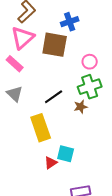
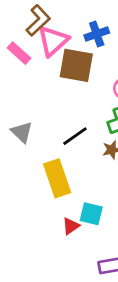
pink triangle: (23, 38) -> (53, 41), moved
pink rectangle: (15, 64) -> (19, 53), moved

